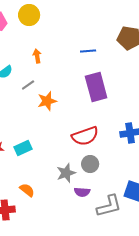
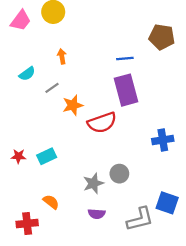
blue line: (88, 51) -> (125, 59), moved
red semicircle: (85, 136) -> (102, 123), moved
purple semicircle: (82, 192) -> (97, 214), moved

